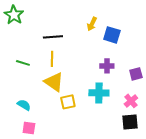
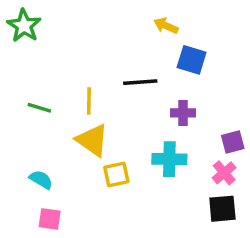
yellow arrow: (92, 24) -> (166, 26), moved, turned 88
black line: (53, 37) -> (140, 82), moved
purple square: (136, 74) -> (233, 142), moved

